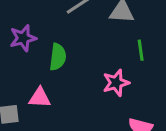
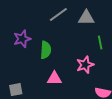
pink triangle: (40, 98) -> (54, 78), moved

